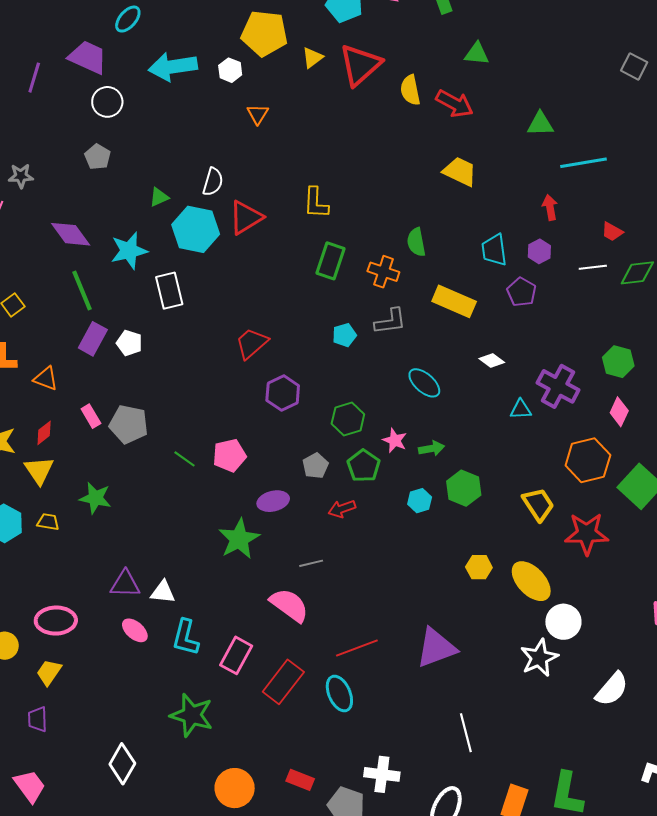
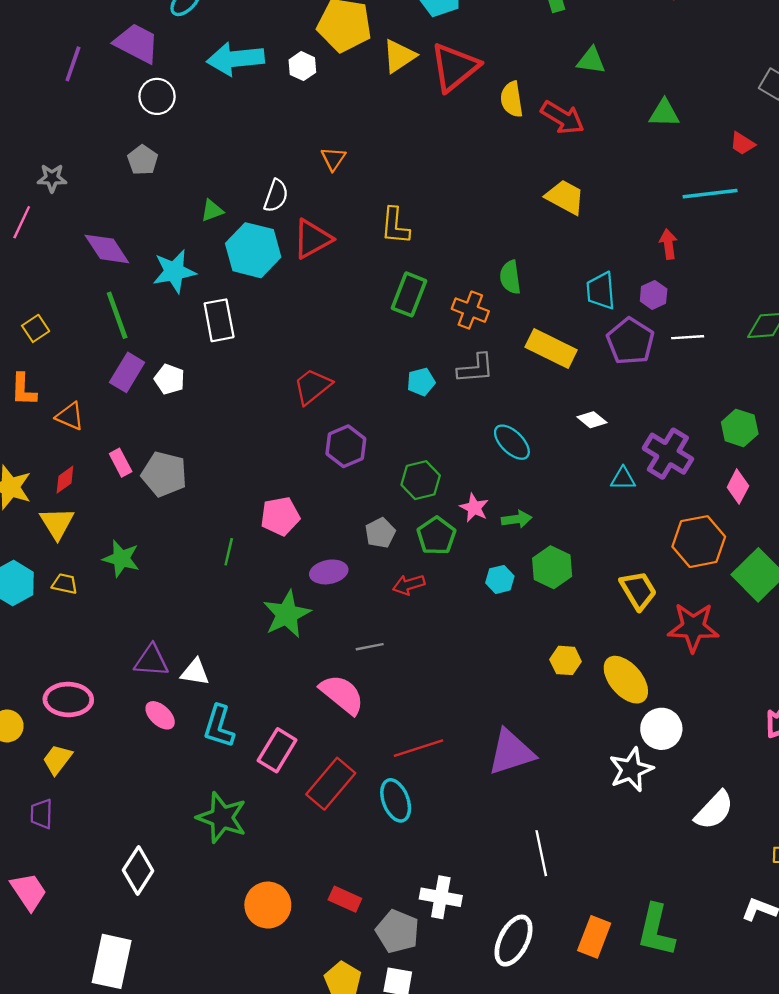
yellow triangle: (312, 58) -> (399, 56), size x1.4
orange triangle: (258, 114) -> (333, 159), moved
green triangle: (540, 124) -> (664, 113), moved
red trapezoid: (612, 232) -> (742, 144), moved
white line: (593, 267) -> (688, 337), moved
purple pentagon: (521, 292) -> (630, 341), size x1.4
green line: (185, 459) -> (229, 552), moved, turned 65

